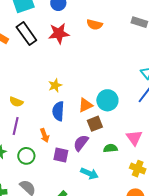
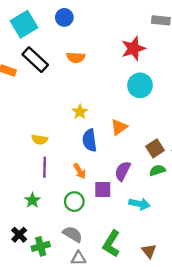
orange semicircle: (95, 25) -> (76, 57), moved
red star: (59, 33) -> (133, 49), moved
cyan circle: (107, 100) -> (140, 85), moved
brown square: (95, 124) -> (155, 148), moved
green circle: (26, 156) -> (74, 202), moved

